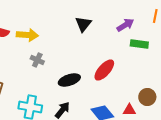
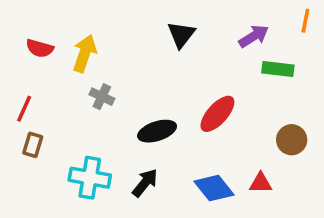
yellow arrow: (27, 35) -> (85, 53), turned -75
brown circle: (147, 97) -> (292, 140), moved

